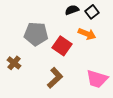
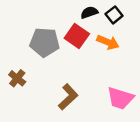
red square: (62, 46) -> (77, 36), moved

